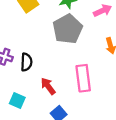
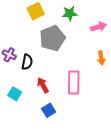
gray pentagon: (68, 29) -> (52, 38), moved

